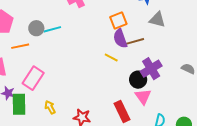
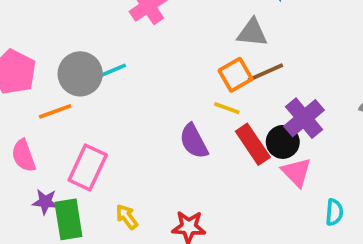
gray triangle: (157, 20) -> (252, 33), moved
orange square: (118, 21) -> (235, 75), moved
gray circle: (36, 28) -> (80, 74), size x1.5
purple semicircle: (120, 39) -> (194, 141), moved
red rectangle: (122, 112) -> (253, 144), moved

